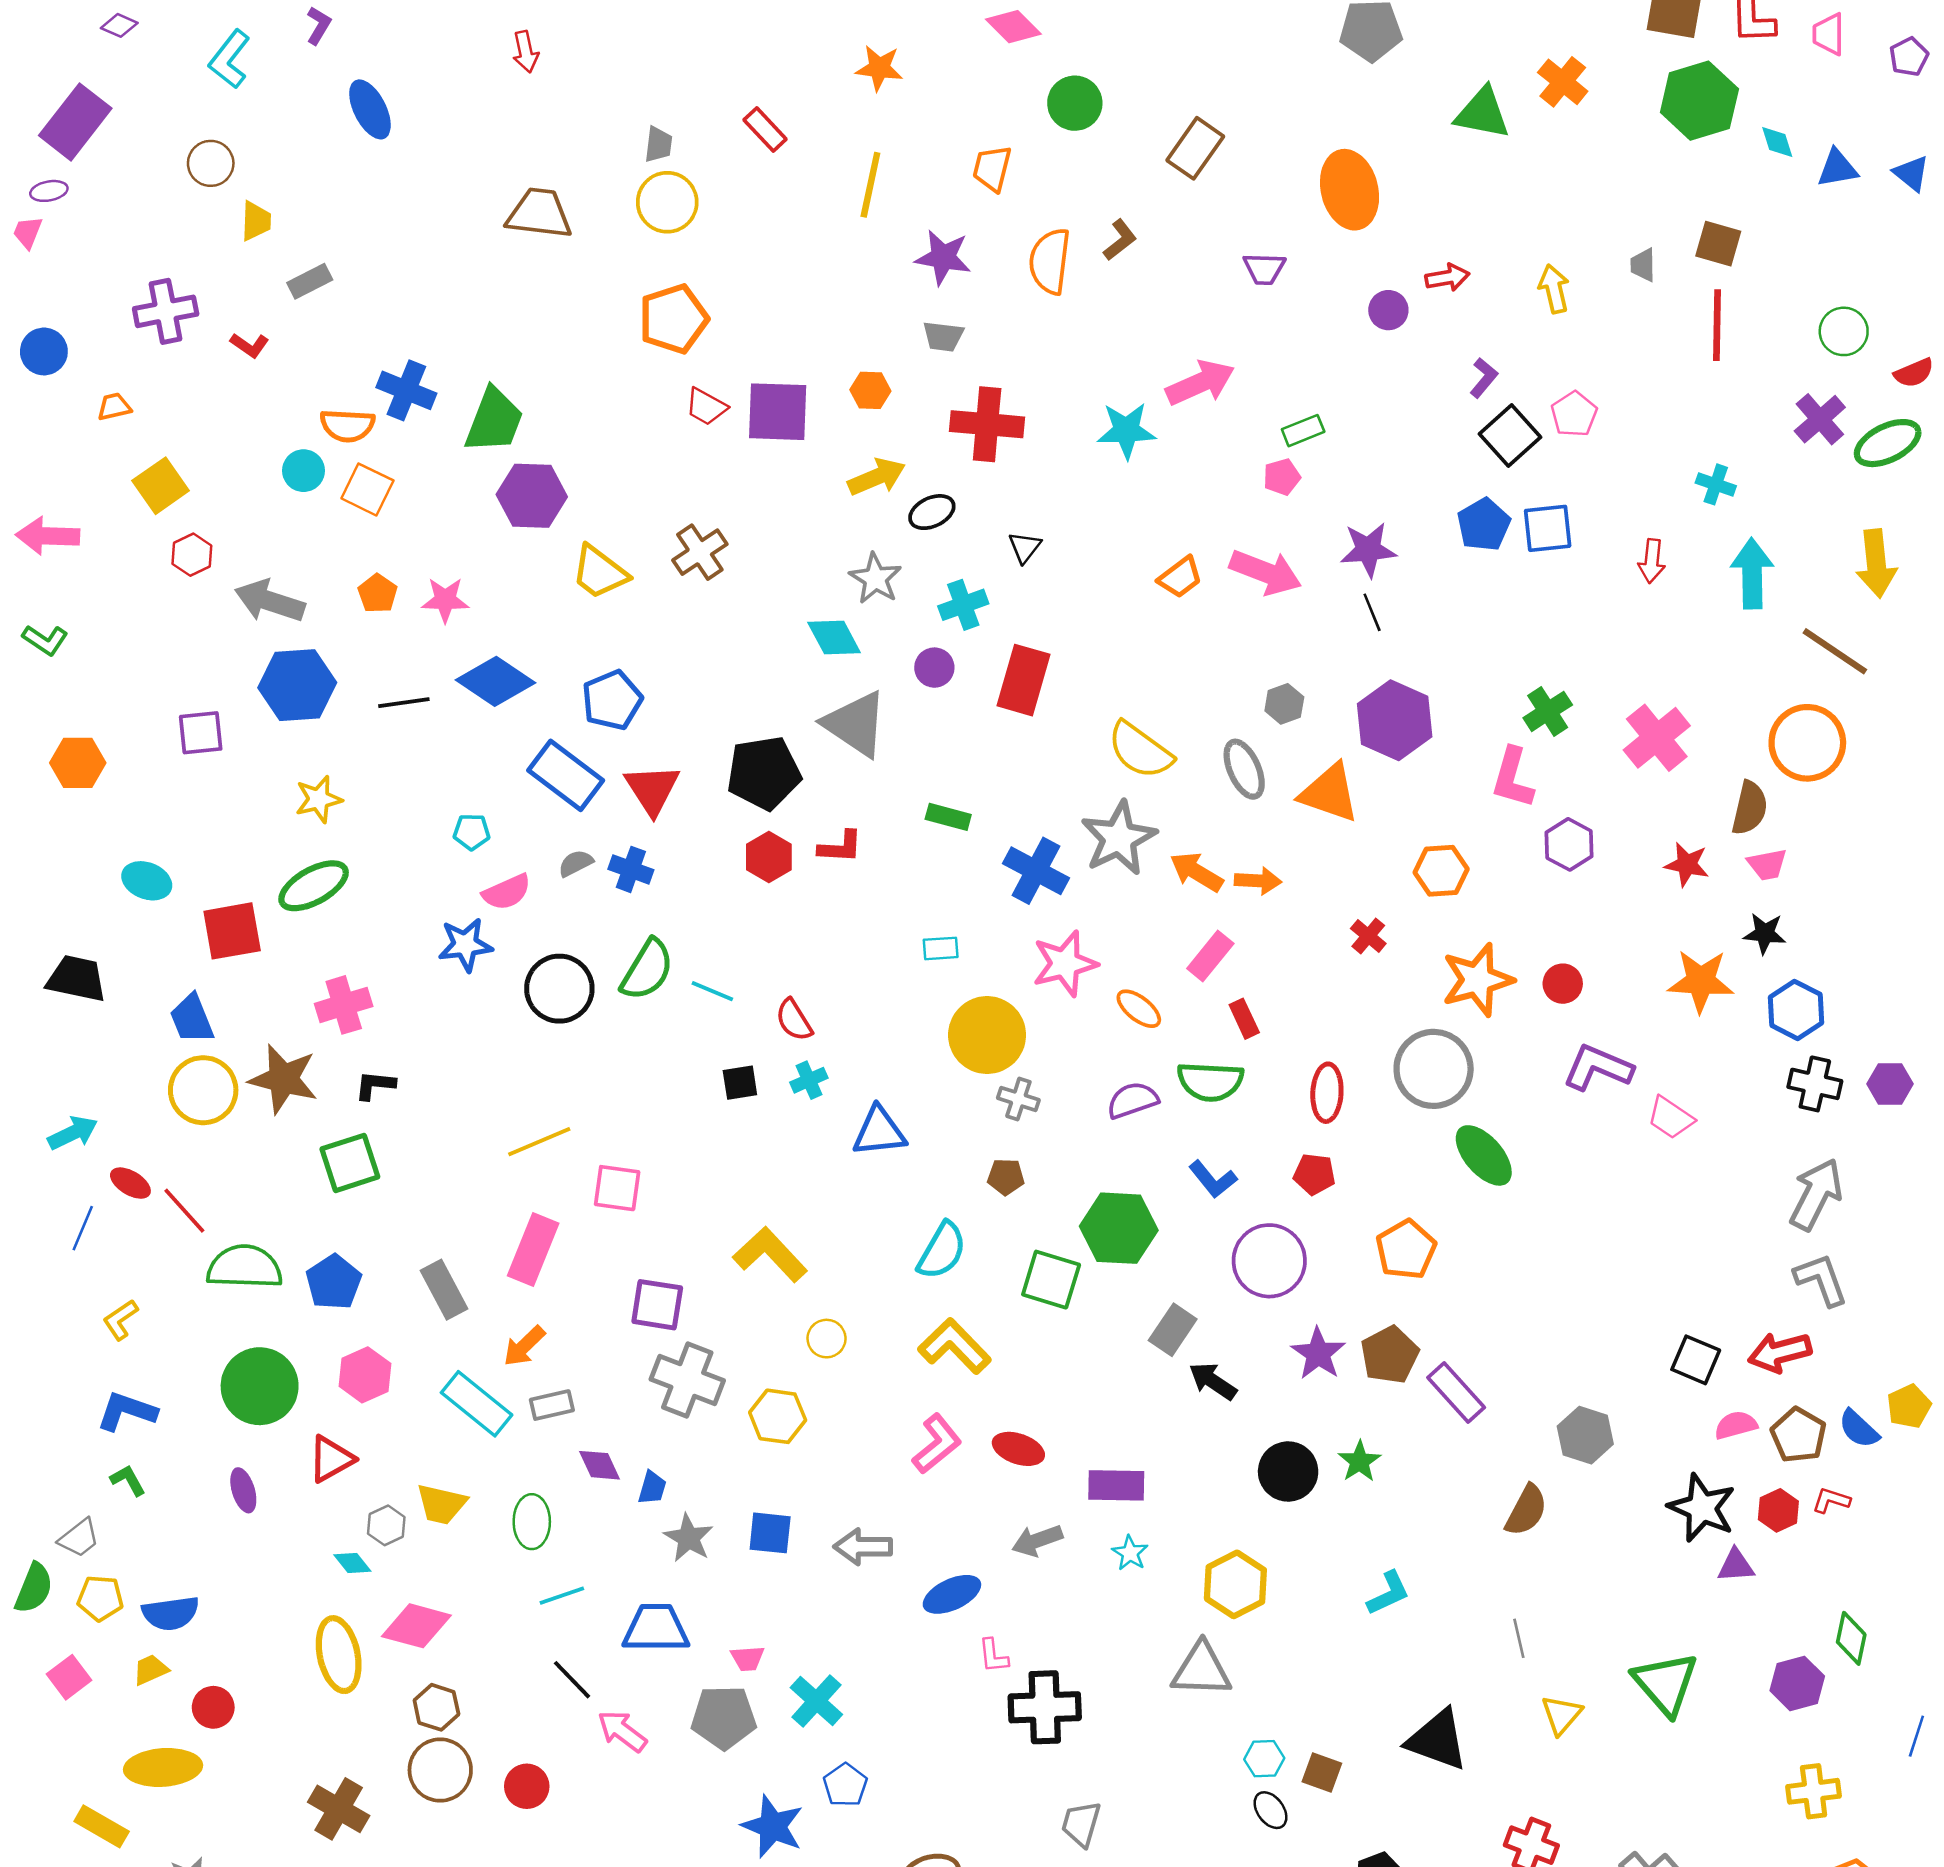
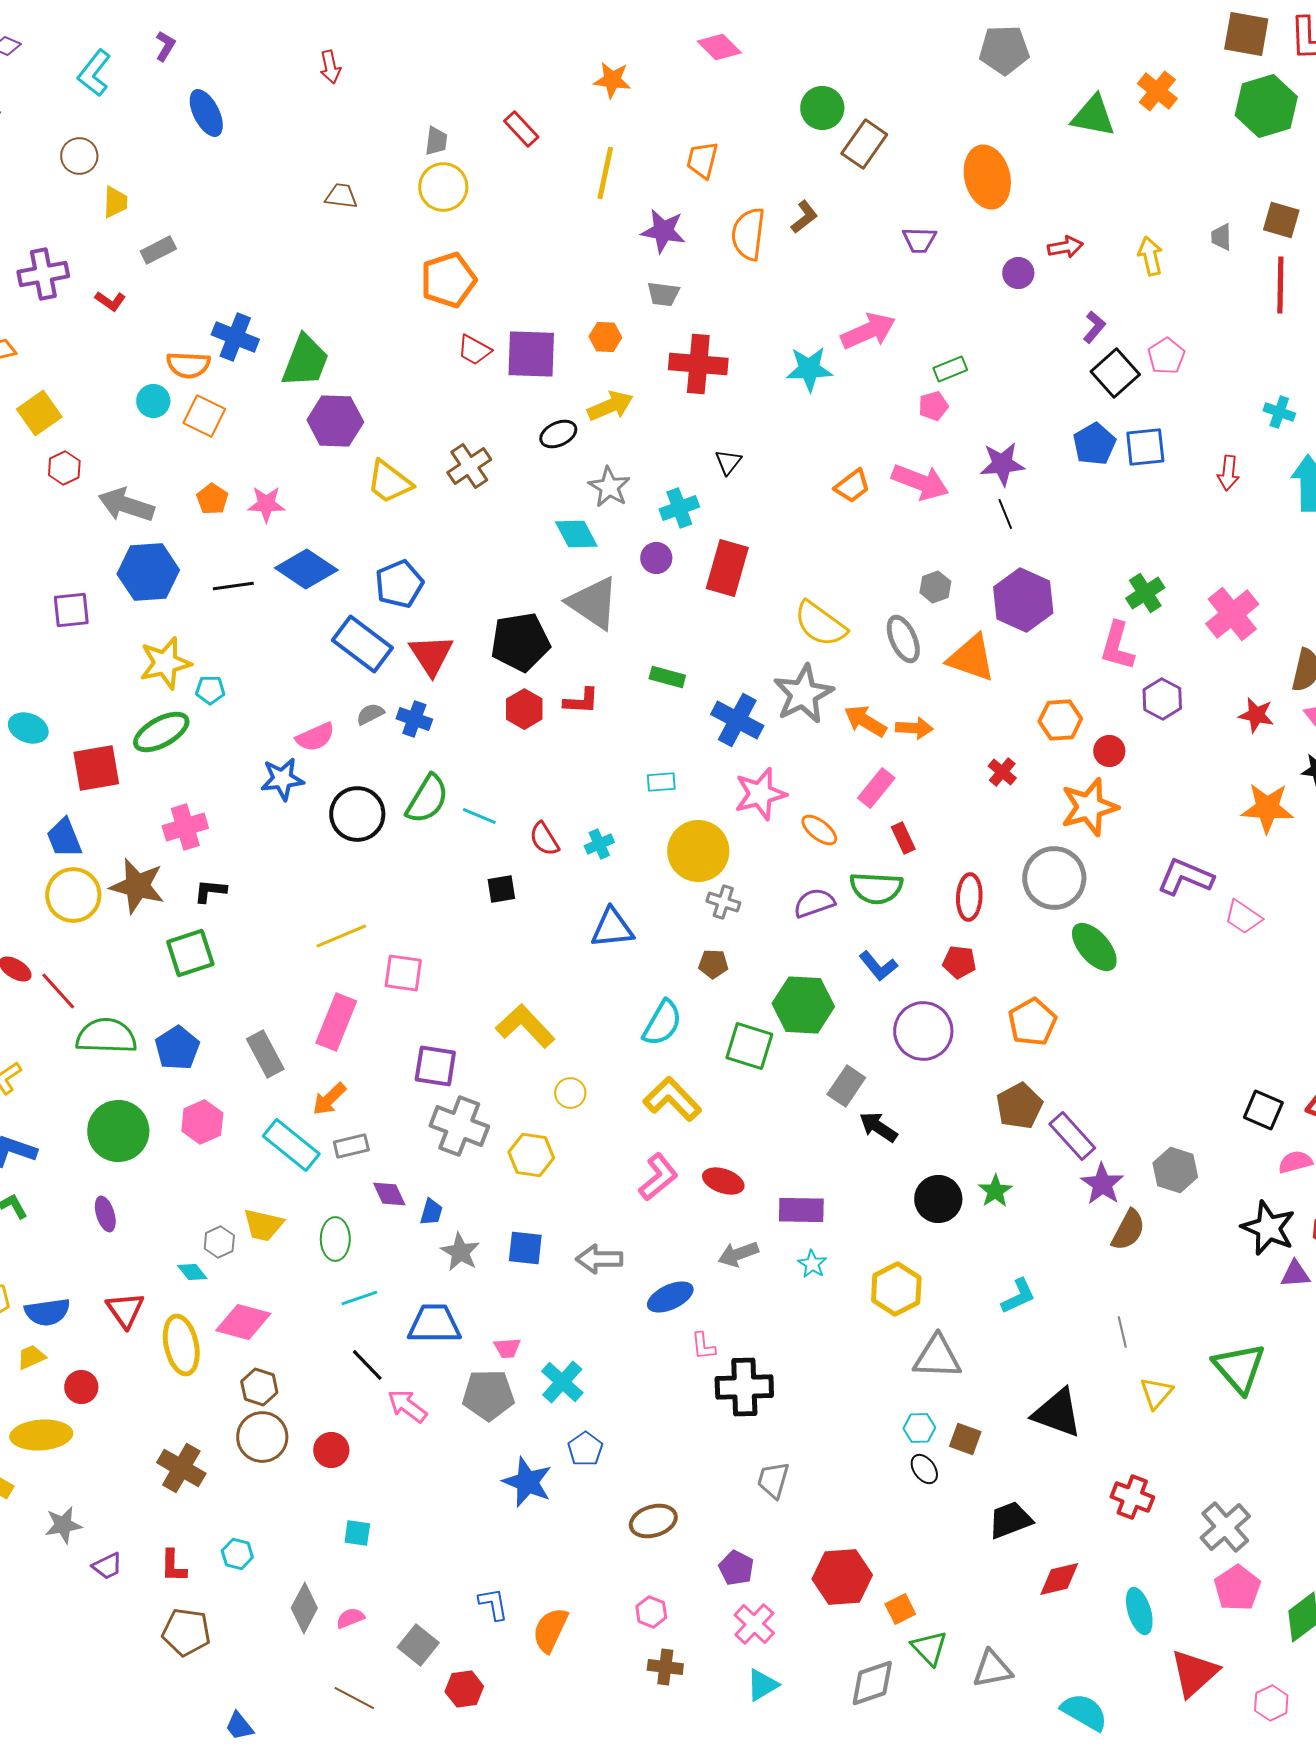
green circle: (1075, 103) -> (822, 108), moved
brown trapezoid: (539, 214) -> (341, 196), size x0.6
black ellipse: (932, 512) -> (558, 434), moved
yellow star: (319, 799) -> (165, 663), size x1.4
cyan pentagon: (472, 832) -> (210, 690), moved
red circle: (1563, 984) -> (1109, 751), moved
cyan cross: (809, 1080) -> (599, 844), moved
purple star: (1318, 1354) -> (1102, 1184), moved
red triangle: (331, 1459) -> (125, 1310), moved, turned -36
gray triangle: (1202, 1670) -> (937, 1357), moved

